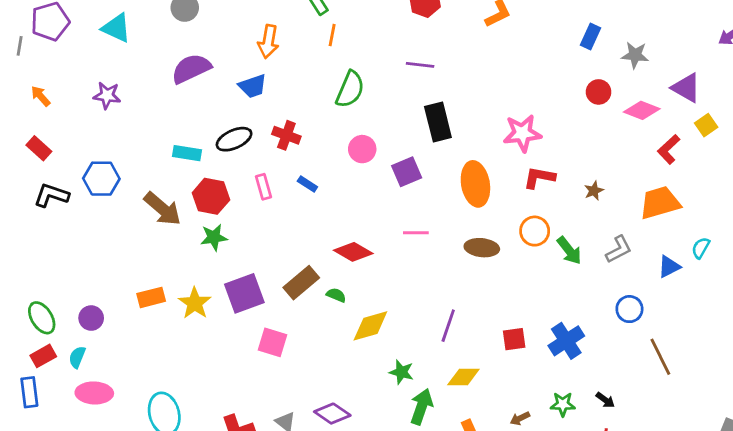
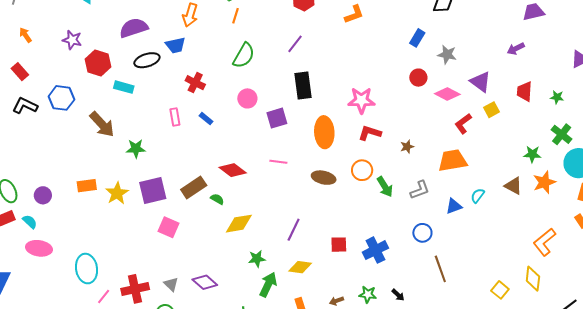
purple line: (420, 65) -> (295, 44), turned -66
black ellipse: (234, 139) -> (147, 60), moved
red hexagon: (211, 196) -> (98, 63), moved
cyan semicircle: (77, 357) -> (30, 222), turned 105
green star: (401, 372) -> (257, 259), turned -30

